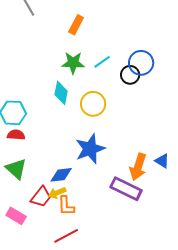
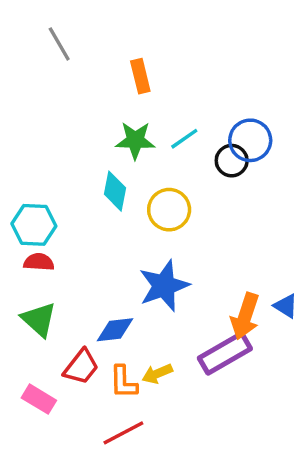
orange rectangle: (76, 25) -> (140, 76), turned -42
purple rectangle: (126, 189) -> (225, 353), turned -56
yellow arrow: (57, 193) -> (157, 374), moved

